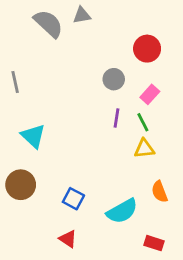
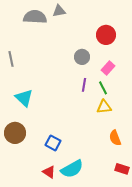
gray semicircle: (48, 24) -> (35, 17), turned -40
cyan semicircle: (122, 211) -> (72, 169), moved
red rectangle: (154, 243) -> (122, 169), moved

